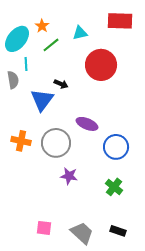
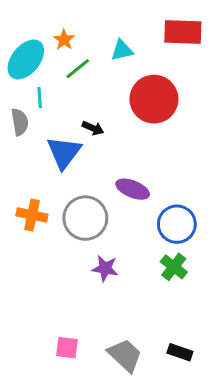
green cross: (114, 187) -> (174, 267), moved

